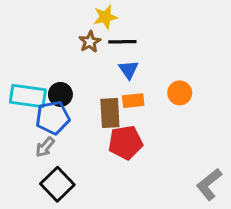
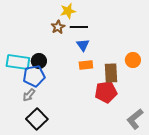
orange circle: (180, 93) -> (133, 60), moved
brown rectangle: (110, 113) -> (111, 73), moved
red pentagon: (125, 142) -> (106, 92), moved

